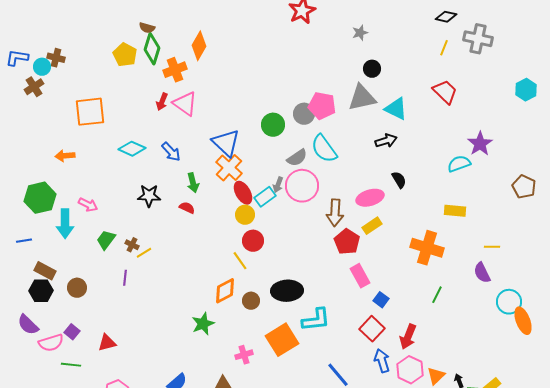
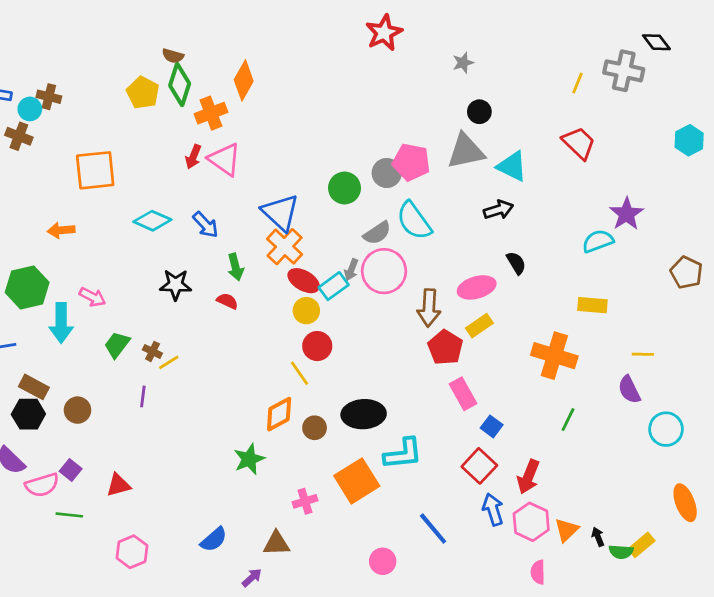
black diamond: (446, 17) -> (656, 42), moved, turned 40
brown cross: (34, 87) -> (19, 136), turned -36
red ellipse: (243, 193) -> (304, 281), turned -30
orange ellipse: (523, 321) -> (685, 503), moved

